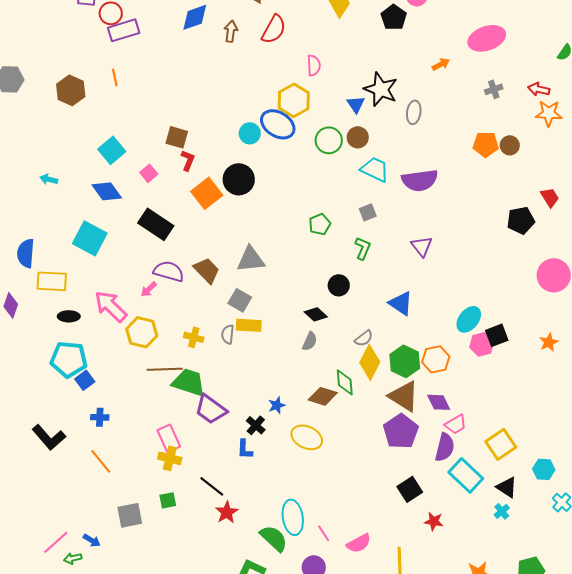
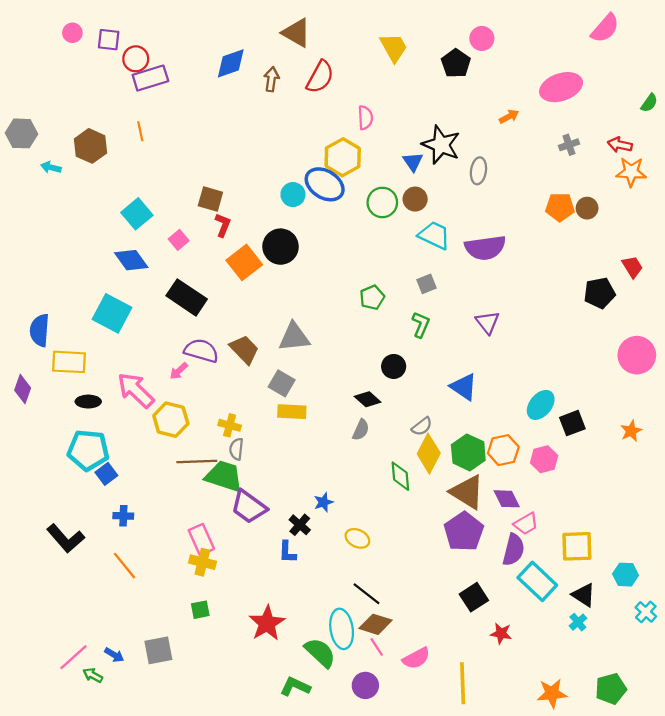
cyan arrow: (49, 179) -> (51, 167), moved
gray semicircle: (228, 334) -> (236, 449), moved
pink hexagon: (482, 344) -> (544, 459), moved
brown diamond: (323, 396) -> (376, 624), moved
yellow ellipse: (307, 437) -> (357, 538), size x0.7
yellow square: (501, 444) -> (577, 546), turned 32
black line: (212, 486) -> (366, 594), moved
red star: (227, 512) -> (267, 623), size x1.4
gray square: (130, 515) -> (158, 650), moved
green arrow: (73, 558) -> (93, 675), turned 42

